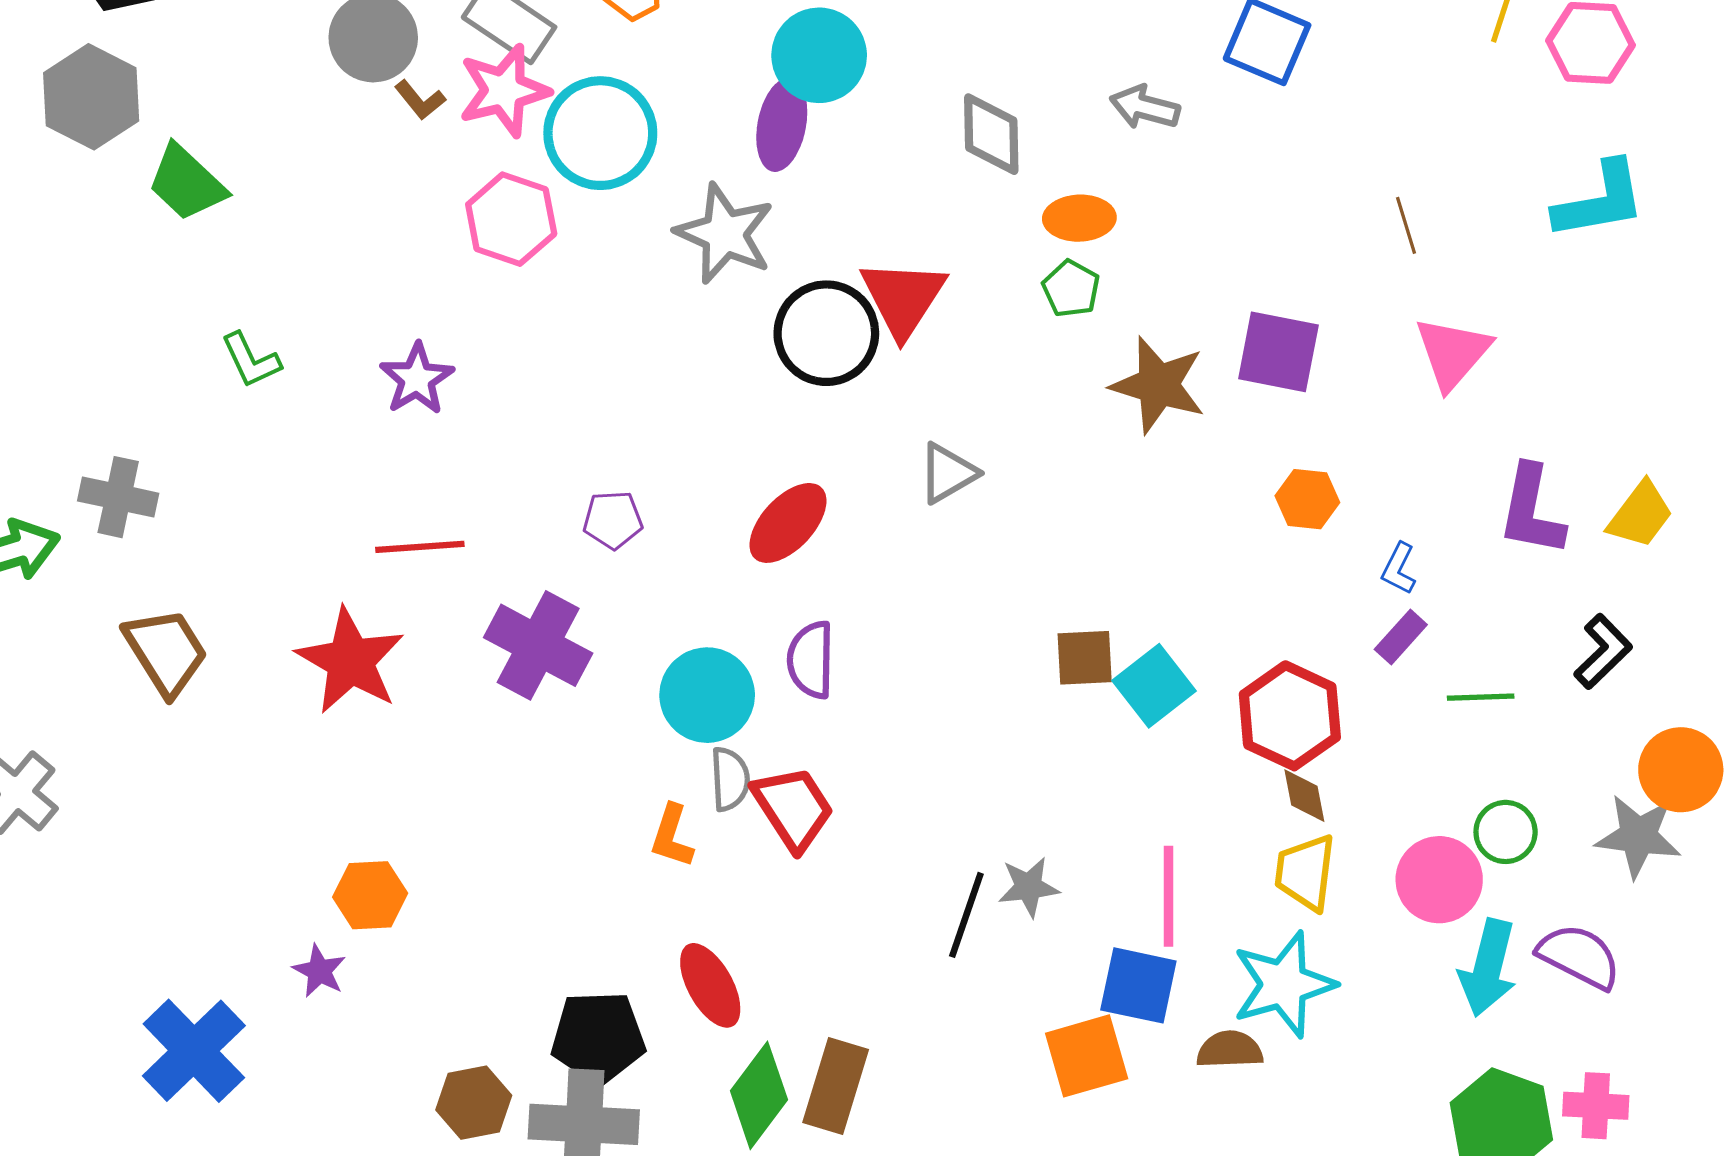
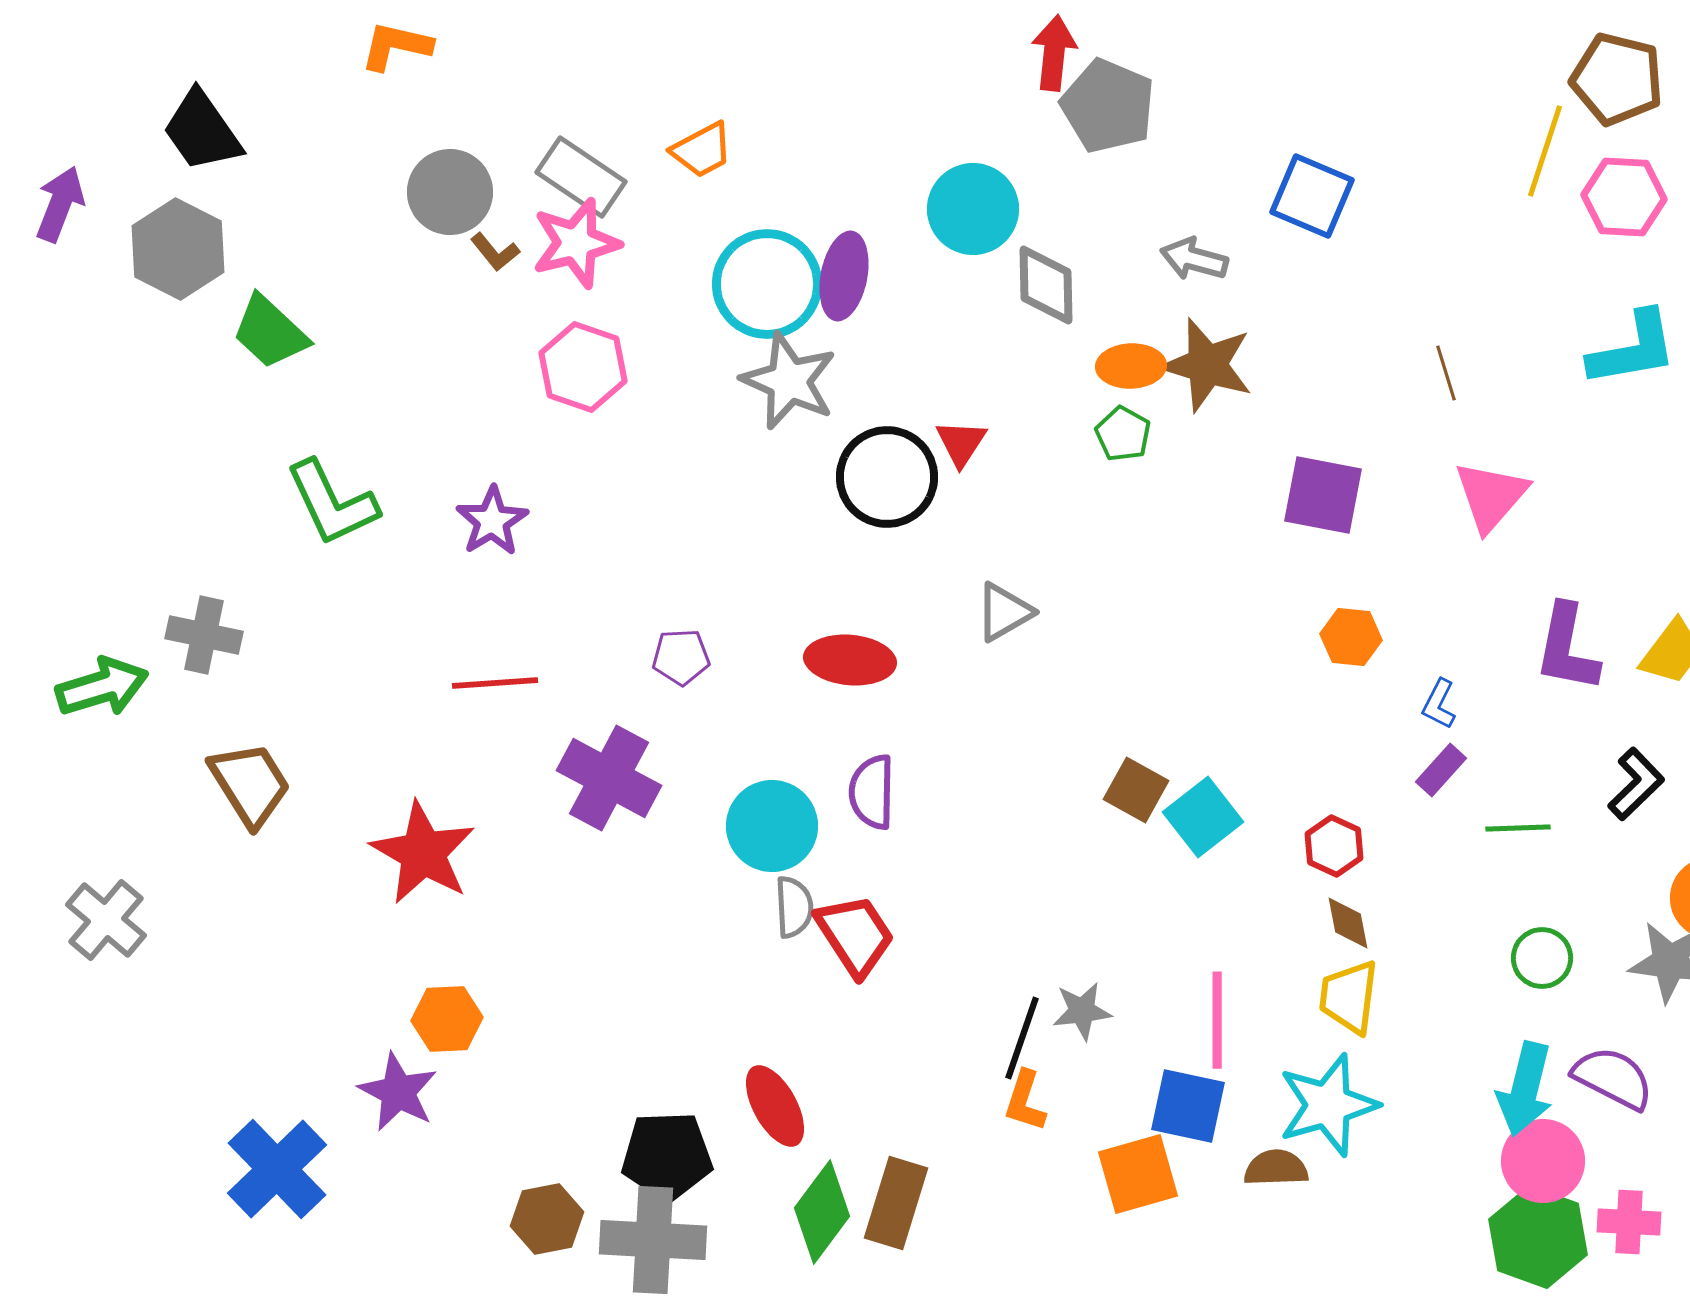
cyan circle: (819, 55) -> (973, 209), moved
cyan circle: (600, 133) -> (767, 284), moved
red triangle: (903, 298) -> (961, 443), size x0.6
green L-shape: (251, 360) -> (332, 503), size x1.6
brown star: (1158, 385) -> (1207, 365), moved
red ellipse: (788, 523) -> (850, 660), turned 52
brown square: (1085, 658) -> (1136, 790), turned 32
red star: (350, 661) -> (423, 853), moved
red hexagon: (1290, 716) -> (1334, 846), size x0.6
orange L-shape: (672, 836) -> (1025, 1101), moved
pink circle: (1439, 880) -> (1543, 1161), moved
purple star: (319, 971) -> (398, 1092), size x1.5

